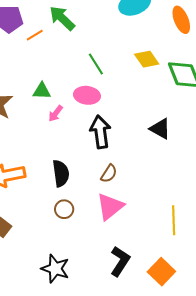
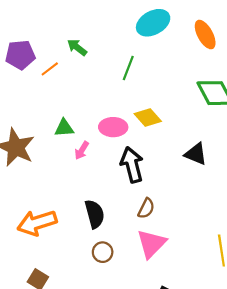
green arrow: (62, 18) -> (77, 47), size x0.7
yellow diamond: (147, 59) -> (148, 117), moved
green line: (96, 64) -> (128, 68), moved, turned 60

